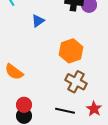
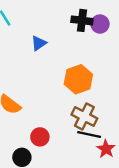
red circle: (24, 105) -> (40, 137), moved
black line: (65, 111) -> (89, 134), moved

